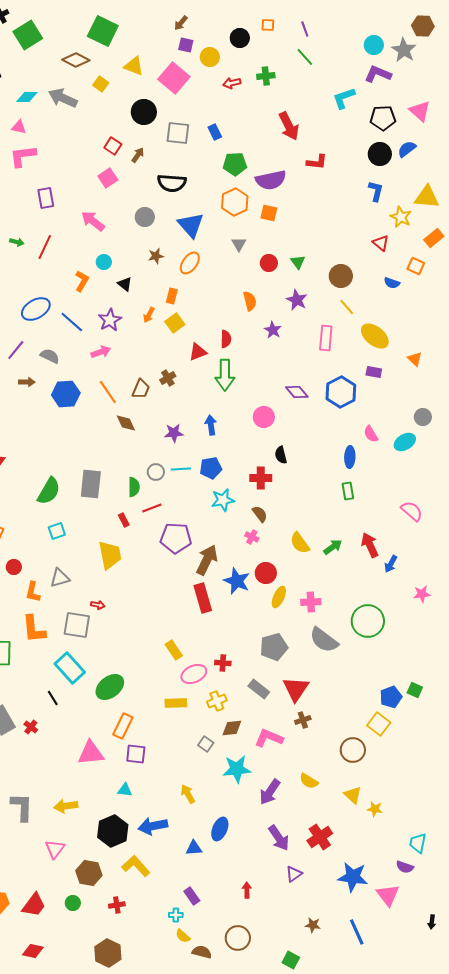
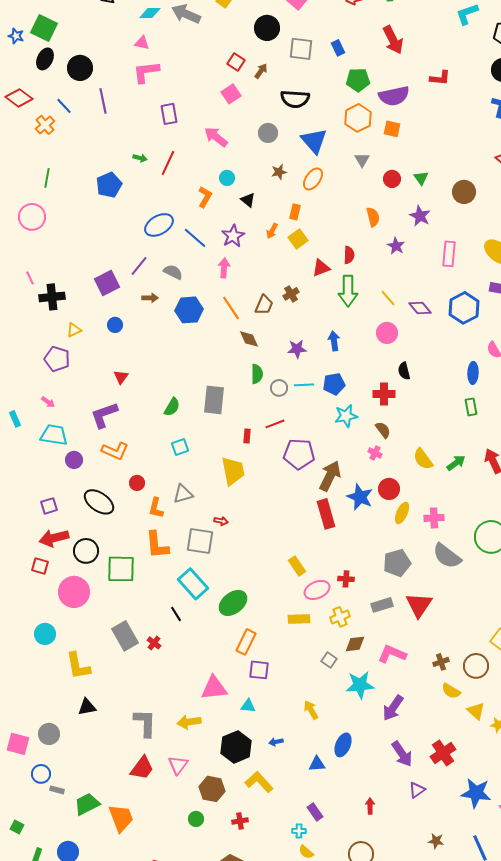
red arrow: (289, 126) -> (393, 40), moved
yellow line: (347, 307) -> (388, 298), moved
pink arrow: (101, 352) -> (224, 268), turned -66
green semicircle: (134, 487) -> (257, 374), moved
green semicircle: (49, 491) -> (172, 407), size x0.7
red rectangle: (124, 520) -> (247, 436), turned 32
gray rectangle: (259, 689) -> (382, 605), turned -55
brown cross: (303, 720) -> (441, 662), moved
pink triangle: (91, 753) -> (214, 688), moved
yellow semicircle: (309, 781) -> (451, 691), moved
blue arrow: (153, 826) -> (276, 742), size x0.5
red trapezoid: (34, 905) -> (142, 768), moved

